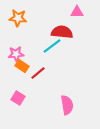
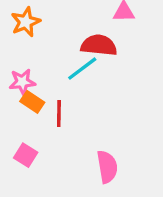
orange star: (18, 18) -> (26, 22), turned -30
red line: (38, 73) -> (59, 114), turned -49

